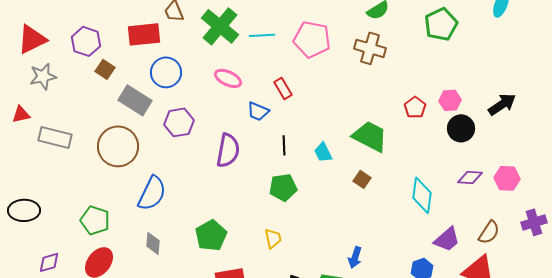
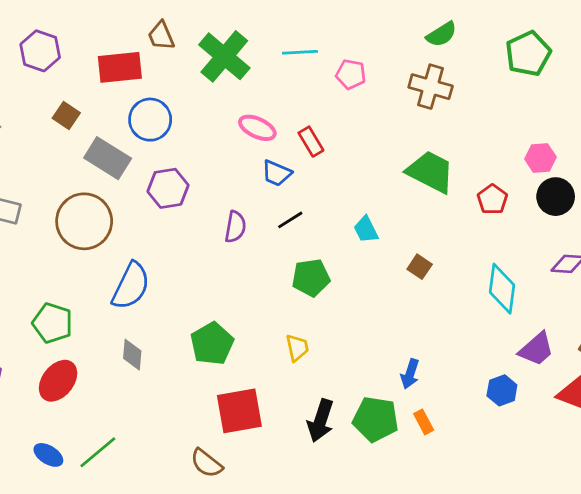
cyan line: (262, 35) -> (300, 52), moved
pink pentagon: (312, 39) -> (351, 74), size x0.6
purple hexagon: (86, 41) -> (40, 51), moved
pink ellipse: (228, 78) -> (257, 128), moved
red pentagon: (415, 107) -> (492, 199), moved
green trapezoid: (370, 136) -> (431, 172), moved
black line: (284, 145) -> (290, 220), moved, turned 60
purple semicircle: (228, 150) -> (235, 227), size x0.7

